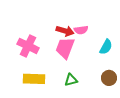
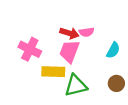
yellow rectangle: (34, 79) -> (53, 72), moved
green triangle: (71, 80) -> (76, 86), size x1.6

